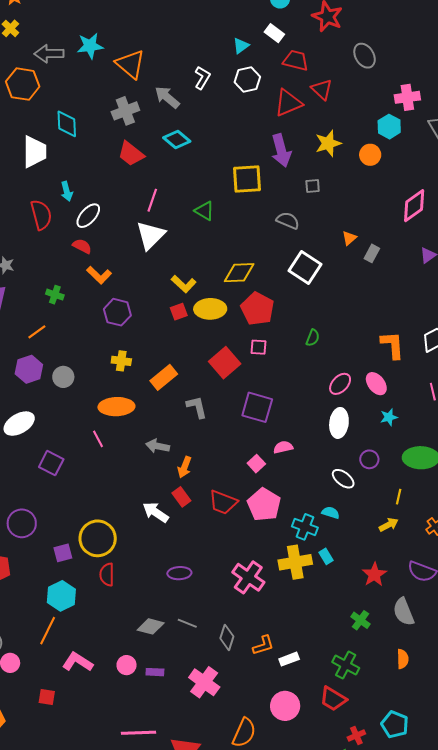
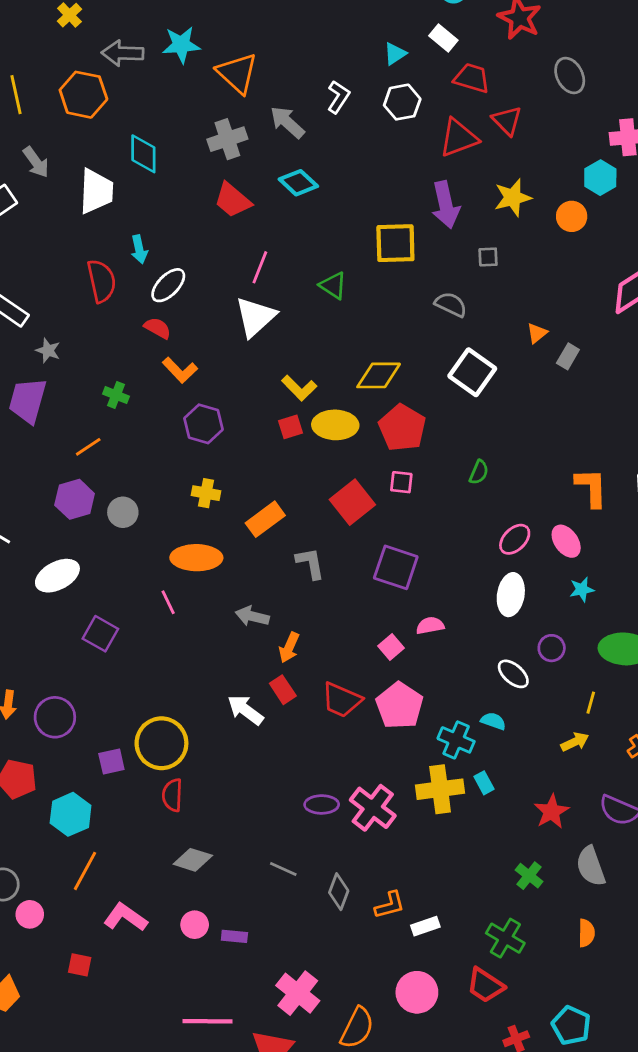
purple ellipse: (179, 573) -> (322, 804), moved
cyan hexagon: (61, 596) -> (71, 814), moved
gray diamond: (151, 626) -> (193, 860), moved
pink cross: (204, 682) -> (298, 993), moved

